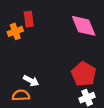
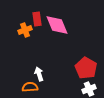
pink diamond: (84, 26) -> (57, 25), moved
white arrow: (31, 81) -> (39, 74), turned -136

